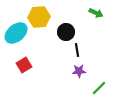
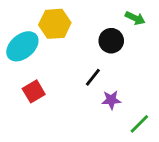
black circle: (66, 32) -> (111, 41), moved
black line: (77, 50) -> (93, 77), moved, turned 48

